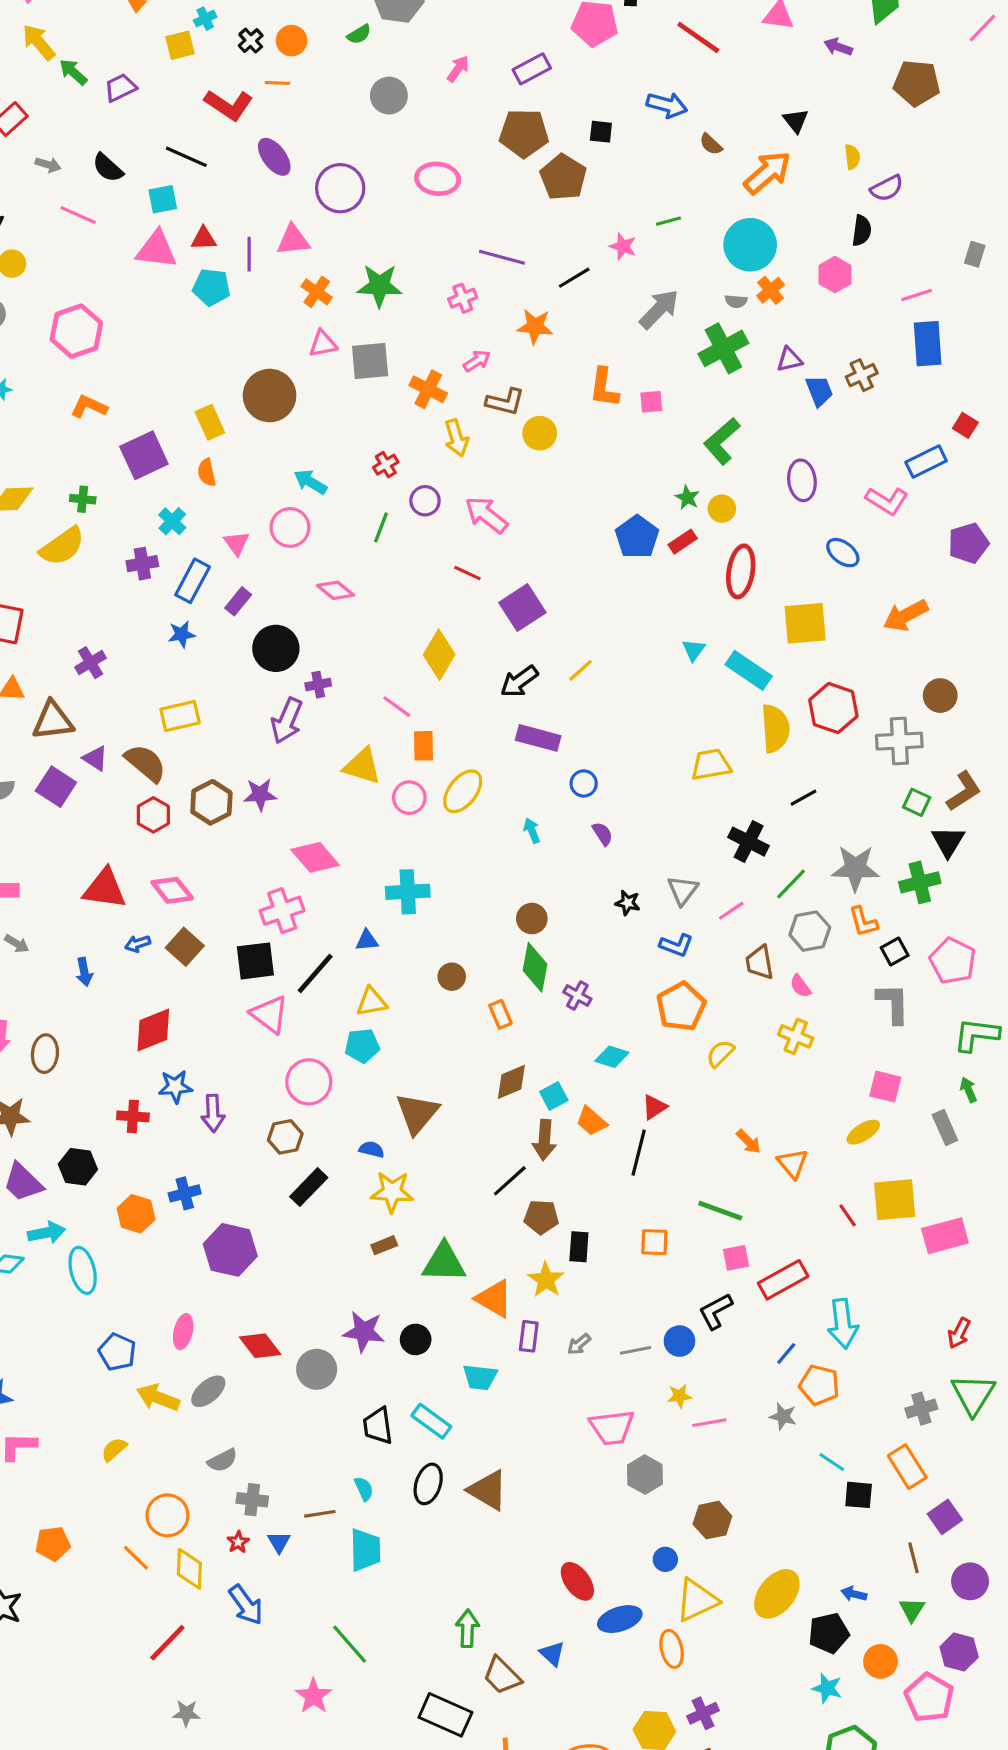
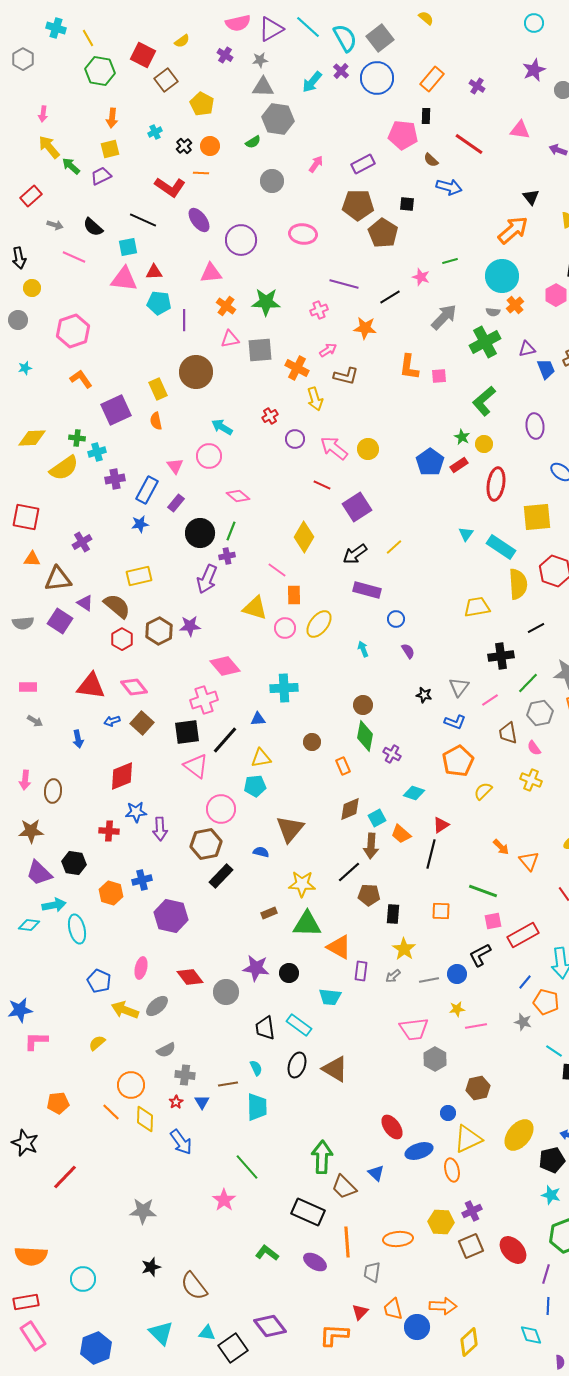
yellow square: (180, 45) -> (110, 149), moved
brown semicircle: (711, 144) -> (431, 160), moved
purple line: (249, 254) -> (184, 320), moved
orange L-shape: (89, 407) -> (81, 379), turned 30
yellow circle: (540, 433) -> (368, 449), moved
cyan cross: (172, 521) -> (97, 452), moved, turned 30
green line: (381, 527) -> (231, 531), moved
black cross: (749, 842) -> (501, 656), turned -35
brown hexagon: (285, 1137) -> (206, 844), size x1.4
yellow star: (392, 1192) -> (302, 884), moved
yellow star: (546, 1280) -> (404, 949), moved
green arrow: (467, 1628) -> (322, 1157), size x1.4
red line: (167, 1643) -> (65, 1177), moved
gray star: (186, 1713) -> (143, 1211), size x1.5

